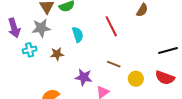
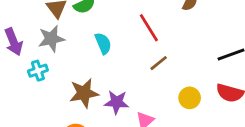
brown star: (57, 54) -> (84, 93), moved, size x1.5
brown line: (114, 64) -> (159, 63), moved, turned -56

